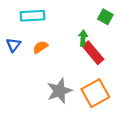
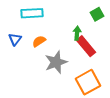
green square: (105, 17) -> (97, 14), turned 32
gray star: (59, 91) -> (56, 62), moved

